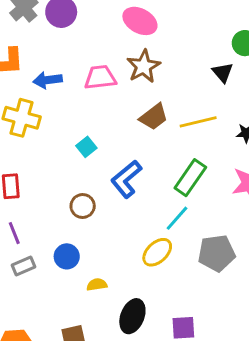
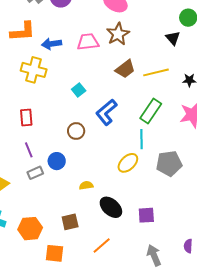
cyan line: (177, 218) -> (142, 139), turned -42
blue circle: (67, 256) -> (57, 161), moved
black ellipse: (132, 316) -> (111, 207), turned -70

